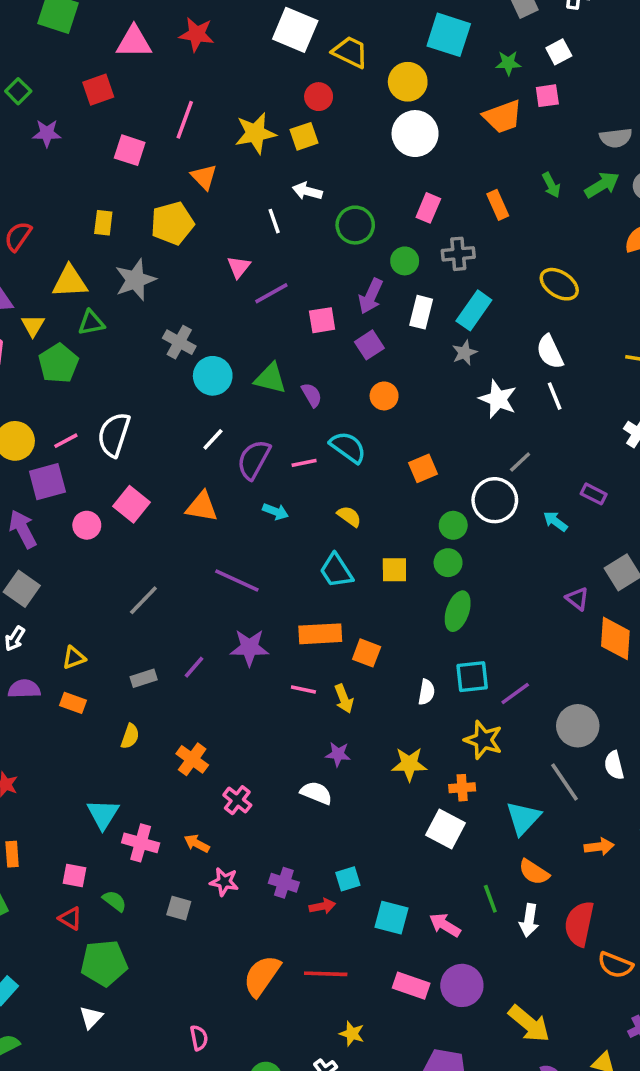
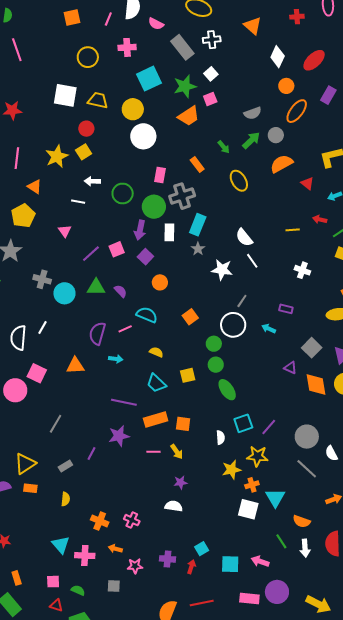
cyan square: (449, 35) -> (149, 79), turned -30
green star: (508, 63) -> (185, 86), size x1.6
white line: (274, 221) -> (78, 202), turned -48
gray cross: (458, 254) -> (182, 196), size x1.4
green circle: (405, 261) -> (154, 207), size x1.5
yellow ellipse: (559, 284) -> (239, 181), moved, turned 40
purple line: (271, 293) -> (91, 254), moved
white line: (213, 439) -> (43, 327), moved
pink circle: (87, 525) -> (15, 390), size x1.5
purple line: (237, 581) -> (124, 402), moved
green ellipse: (458, 611) -> (227, 390), turned -40
yellow triangle: (74, 658) -> (25, 464), size x1.6
orange cross: (192, 759) -> (100, 521), moved
yellow star: (409, 764) -> (232, 470), moved
cyan triangle: (523, 818) -> (275, 498), moved
red arrow: (322, 906) -> (191, 567), turned -48

